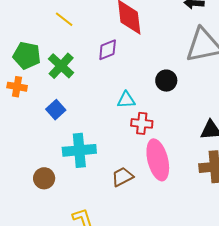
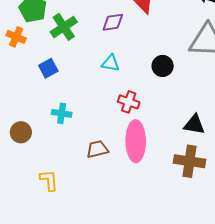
cyan triangle: (126, 100) -> (110, 63), moved
cyan cross: (79, 150) -> (62, 113), size x0.6

